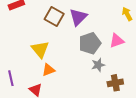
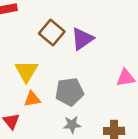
gray pentagon: (90, 43) -> (69, 92), moved
gray star: (98, 65) -> (72, 125), moved

